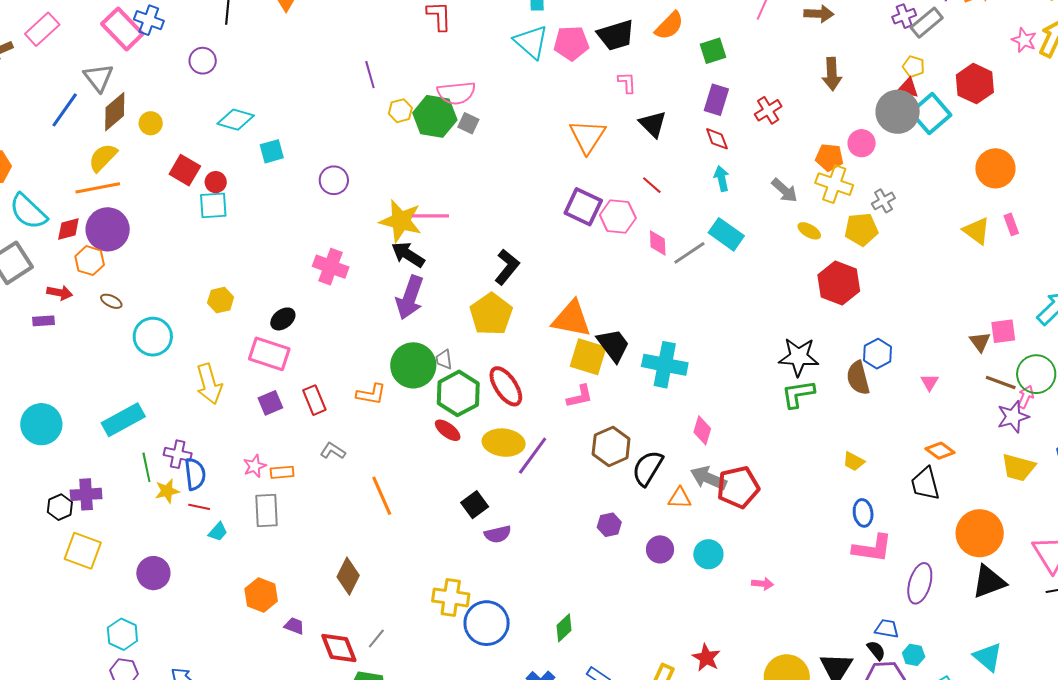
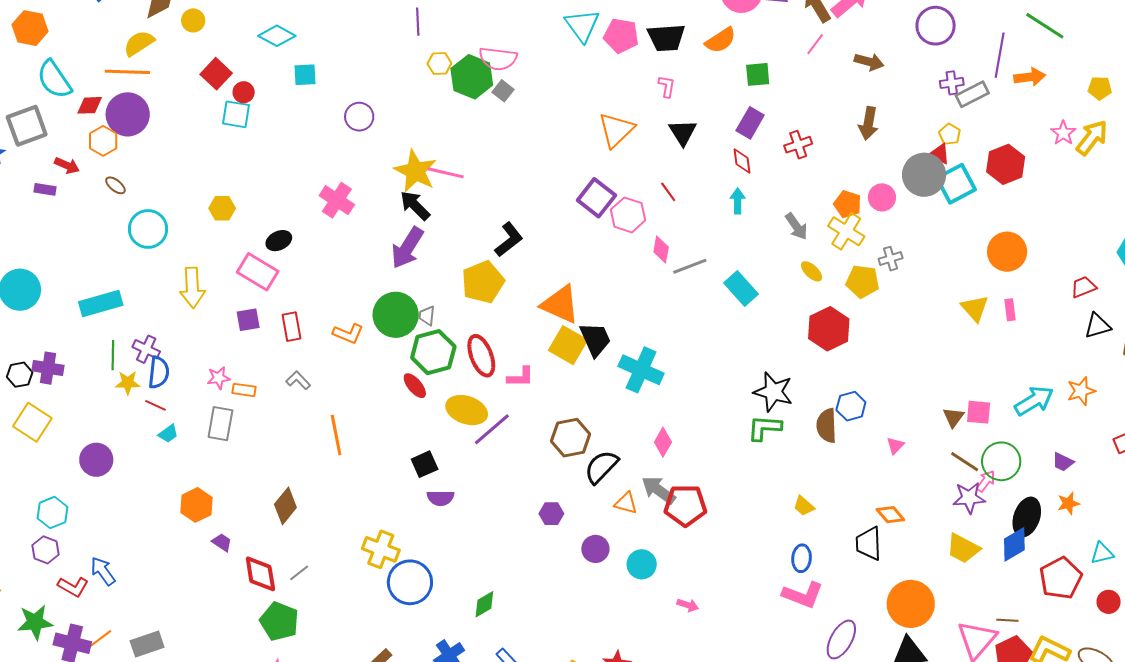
cyan rectangle: (726, 234) -> (741, 288), moved
pink L-shape: (580, 396) -> (520, 377), moved

